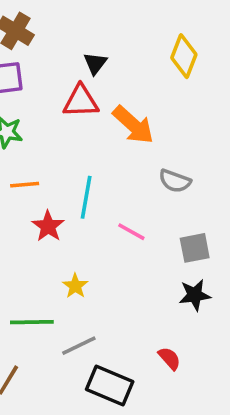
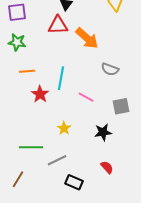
yellow star: (75, 286) -> (64, 128), moved
black star: (195, 295) -> (103, 132), moved
black rectangle: (110, 385) -> (74, 182), size x0.7

